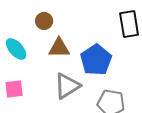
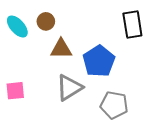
cyan ellipse: (16, 49) -> (17, 26), moved

